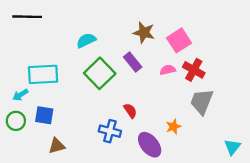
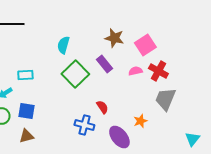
cyan semicircle: (86, 40) -> (63, 45), turned -48
cyan rectangle: (43, 74) -> (25, 75), size x0.6
brown triangle: (57, 146) -> (26, 136), moved

